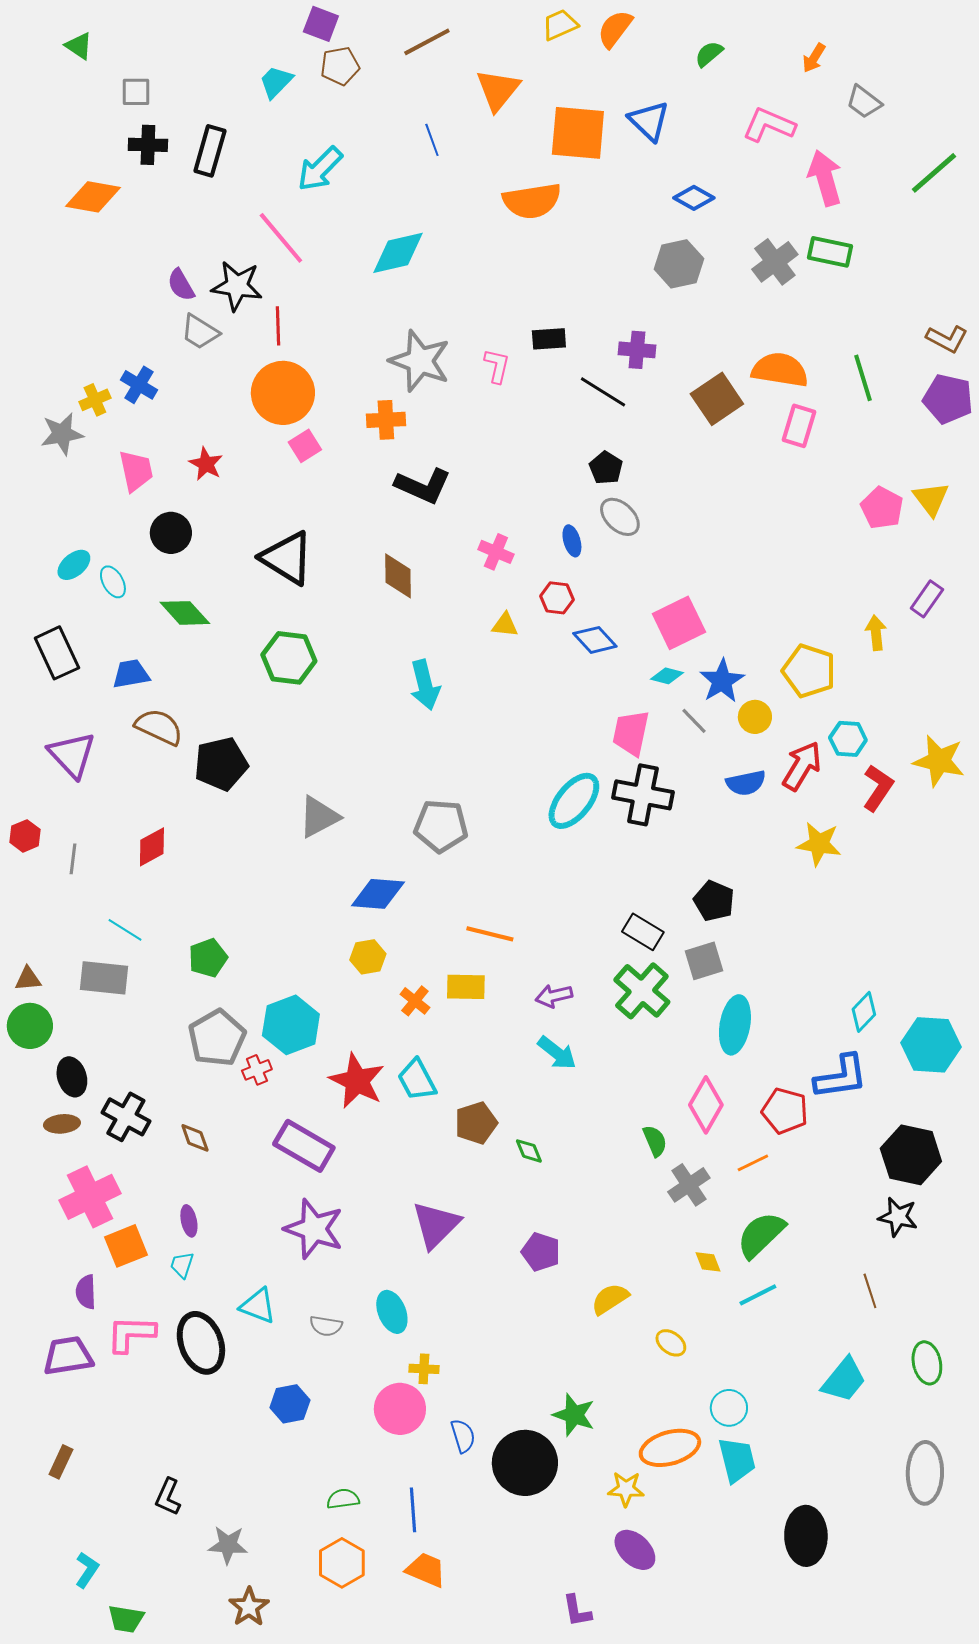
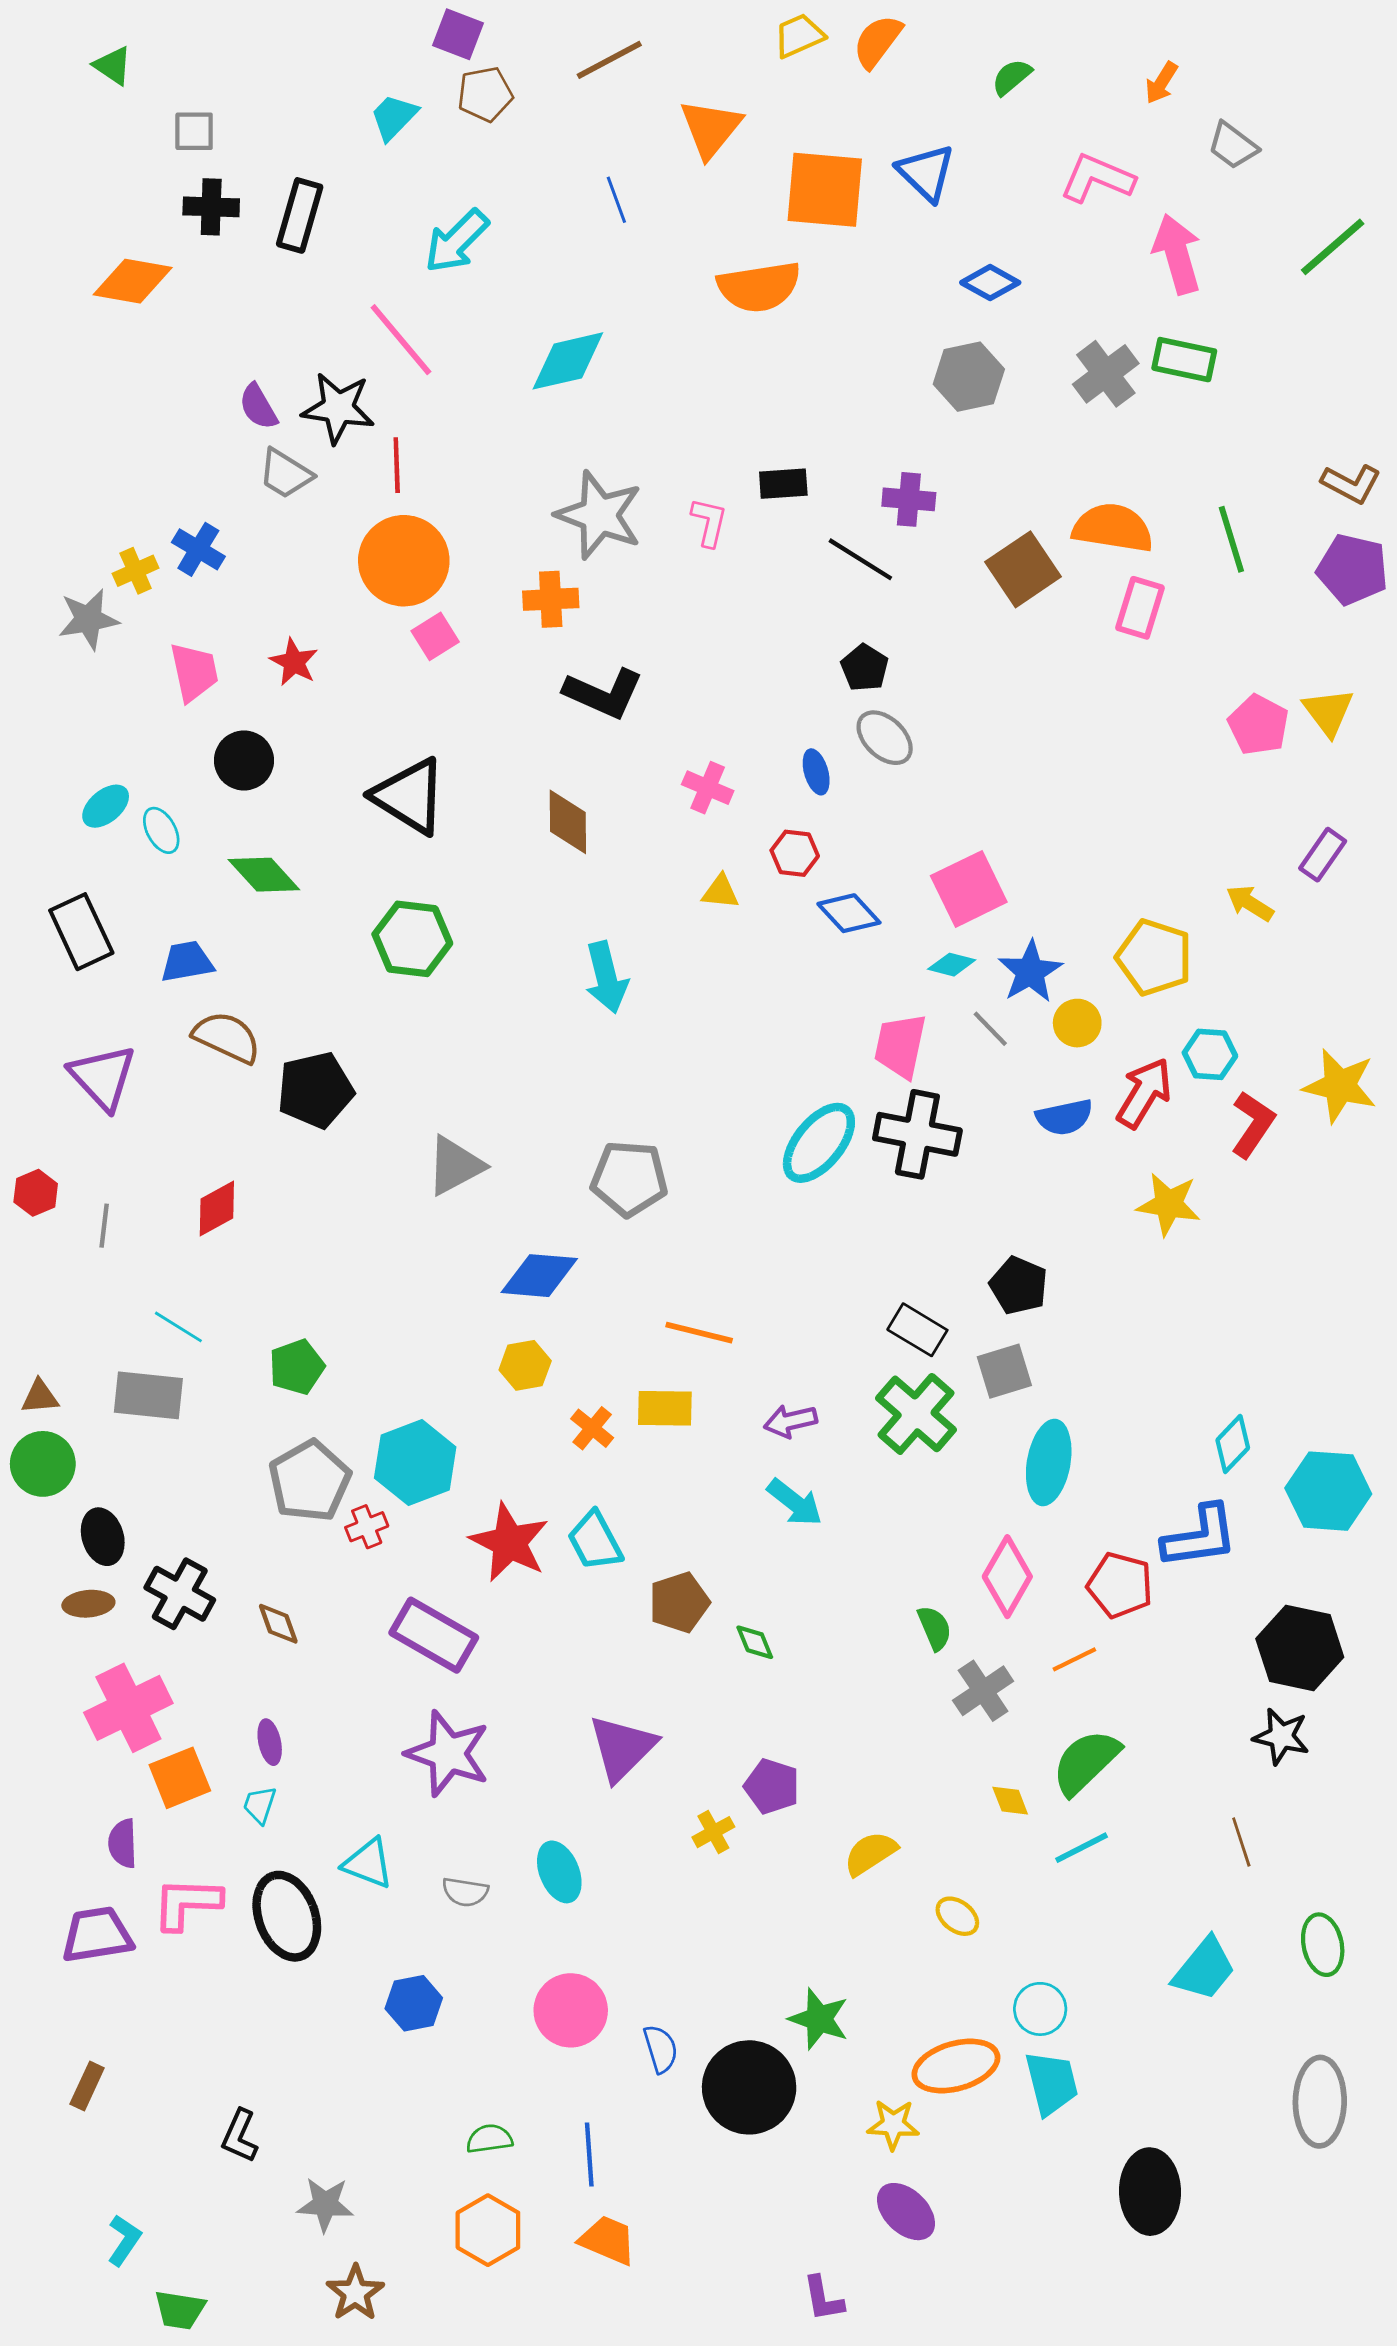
yellow arrow: (876, 633) -> (1250, 903), turned -52
yellow cross: (424, 1369) -> (713, 1832), moved, turned -32

